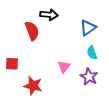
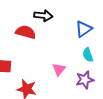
red semicircle: (32, 31) -> (26, 32), turned -54
purple star: (89, 77) -> (85, 80), turned 30

